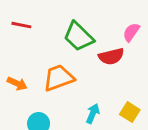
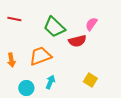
orange arrow: (17, 84) -> (11, 60), turned 56
cyan arrow: (93, 114) -> (50, 82), moved

